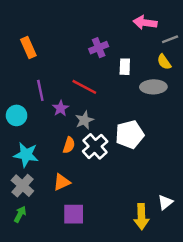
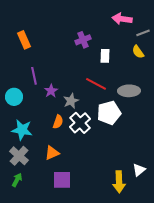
red line: (84, 87) -> (96, 84), moved
gray ellipse: (153, 87) -> (129, 91), moved

